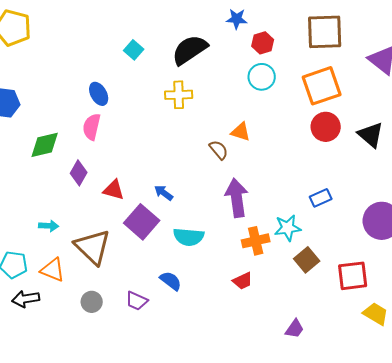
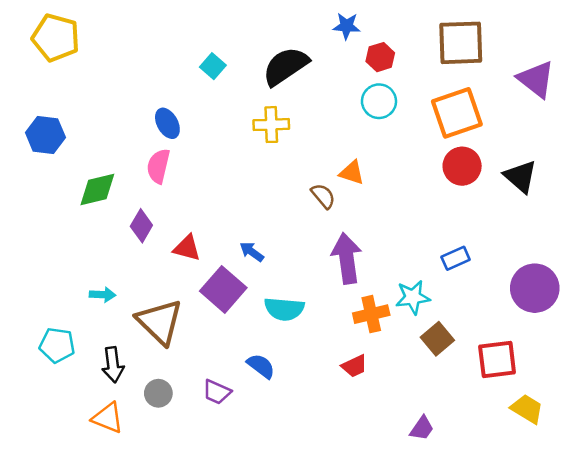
orange triangle: (53, 270) -> (108, 418), moved
black arrow: (26, 299) -> (113, 365), moved, turned -88

